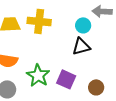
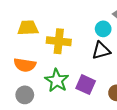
yellow cross: (39, 21) -> (59, 41), moved

